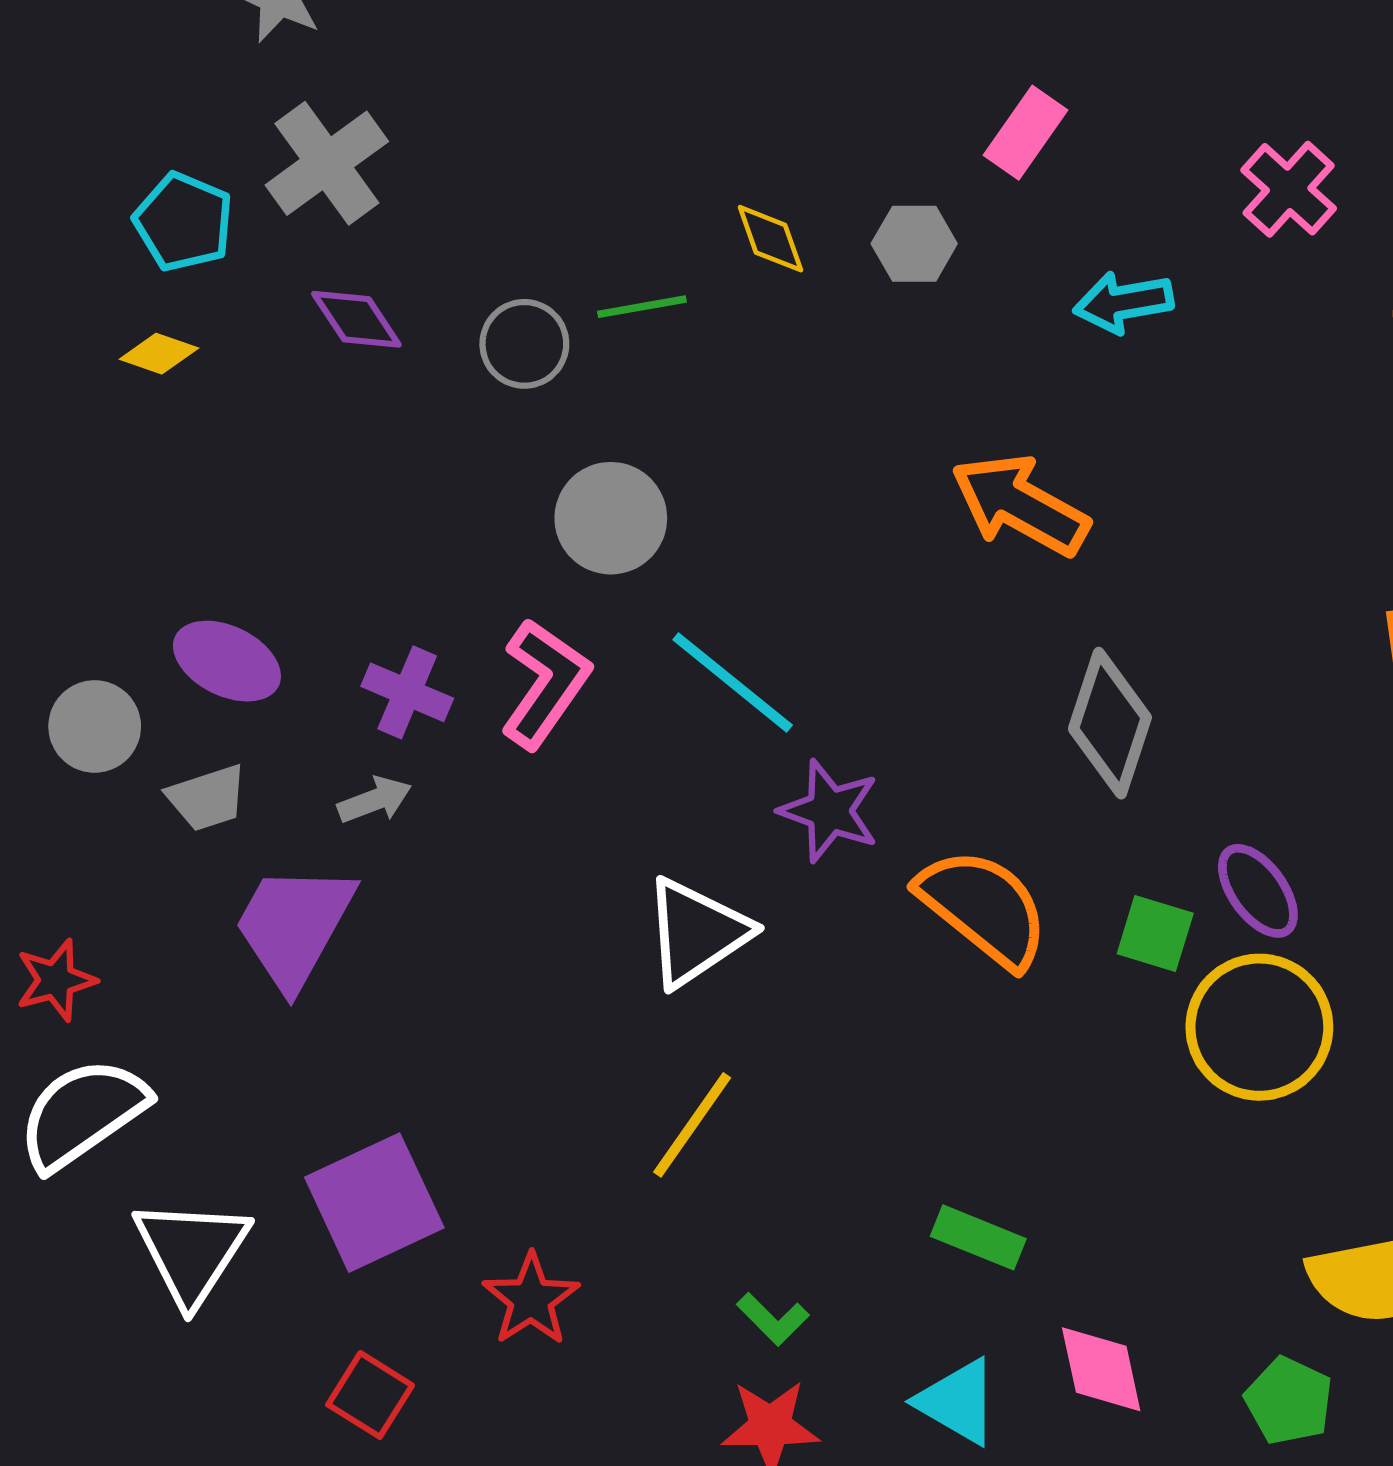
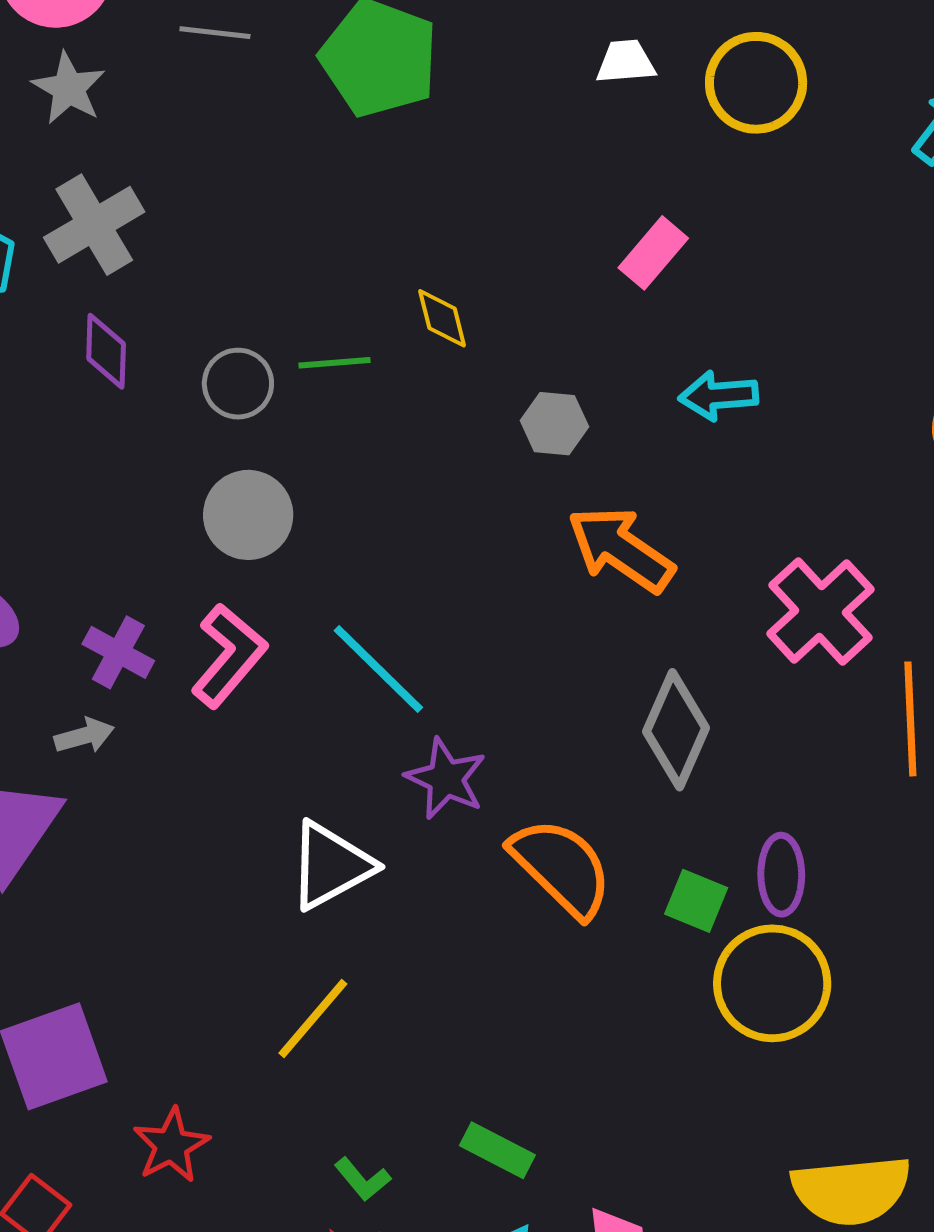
pink cross: (1289, 189) -> (820, 611), moved, size x1.4
gray hexagon: (914, 244) -> (554, 424), moved
purple diamond: (356, 319) -> (106, 351), turned 30
gray circle: (611, 518) -> (248, 515), moved
purple ellipse: (1258, 891) -> (781, 875), turned 30
green rectangle: (978, 1237) -> (497, 1150), moved

